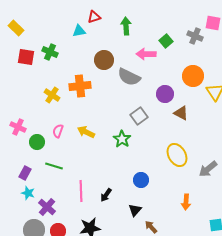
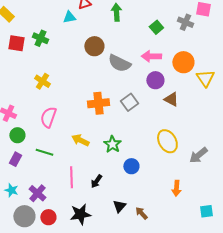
pink arrow: (146, 54) -> (151, 56), moved
orange cross: (80, 86) -> (98, 103), moved
pink semicircle: (58, 131) -> (48, 117), size x1.5
yellow arrow: (86, 132) -> (80, 140), moved
green star: (122, 139) -> (112, 144), moved
green circle: (37, 142) -> (17, 135), moved
cyan star: (28, 193) -> (11, 190), moved
black triangle: (135, 210) -> (119, 206), moved

